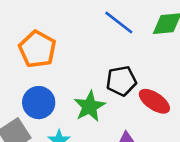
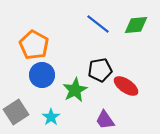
blue circle: (39, 103) -> (42, 75), moved

